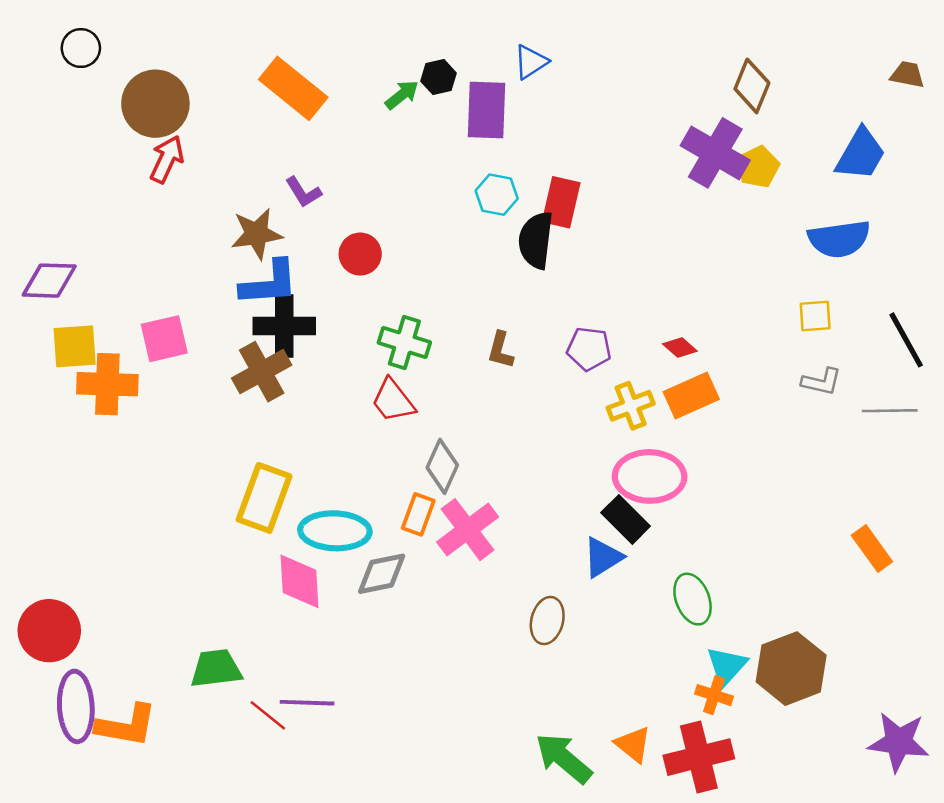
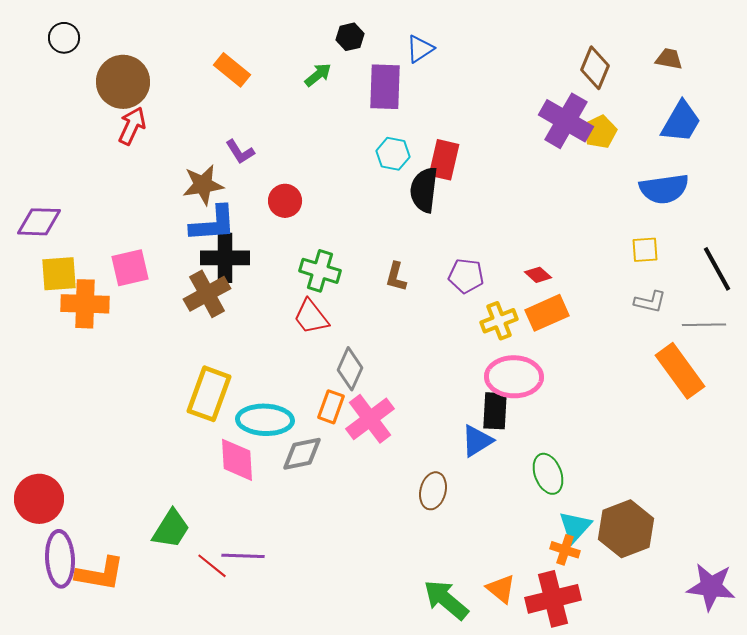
brown trapezoid: (907, 75) -> (669, 59), moved
black hexagon: (439, 77) -> (350, 37), moved
orange rectangle: (293, 88) -> (232, 70), size x0.7
black rectangle: (626, 519) -> (495, 411), turned 48
orange rectangle: (872, 548) -> (680, 371), moved, size x1.5
green trapezoid: (216, 669) -> (171, 529), turned 129

